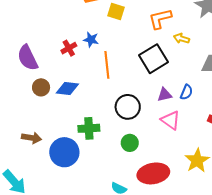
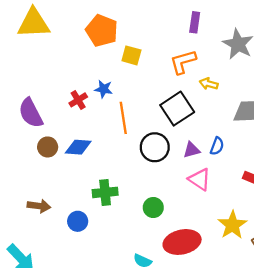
black circle: (128, 107) -> (155, 147), moved
blue circle: (64, 152) -> (78, 221), size x0.6

